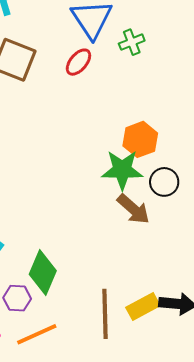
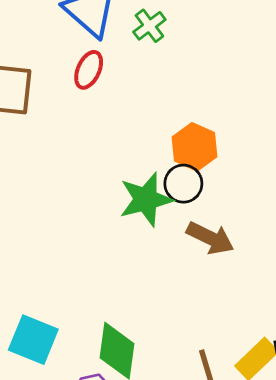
green star: (122, 170) -> (146, 199), moved
black circle: (164, 182) -> (183, 184), moved

